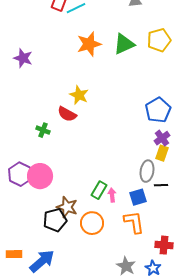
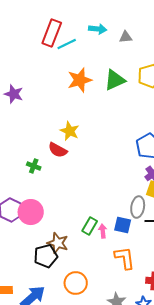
blue square: (138, 197) -> (123, 225), moved, turned 30
orange circle: (92, 223) -> (76, 283), moved

